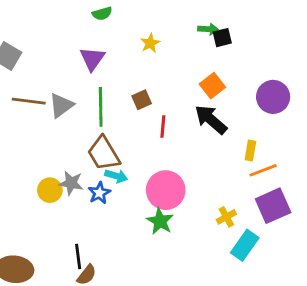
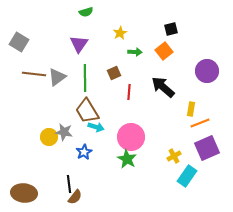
green arrow: (208, 29) -> (135, 52), moved
orange square: (212, 86) -> (164, 51), moved
blue star: (99, 193) -> (84, 152), moved

